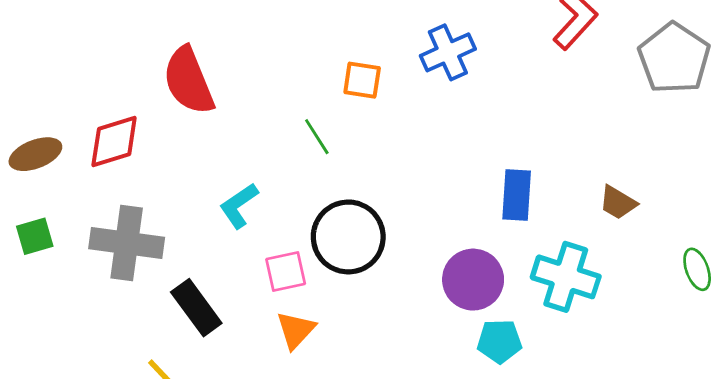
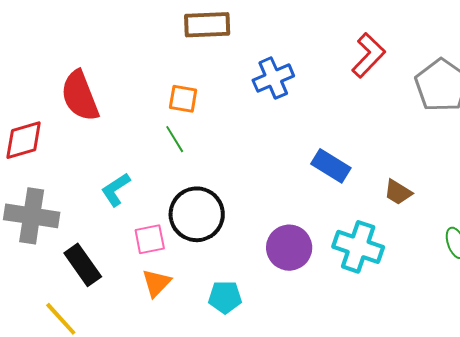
orange square: (362, 80) -> (183, 99), moved
blue rectangle: (517, 195) -> (331, 166), moved, turned -63
cyan pentagon: (499, 341) -> (225, 297), moved

